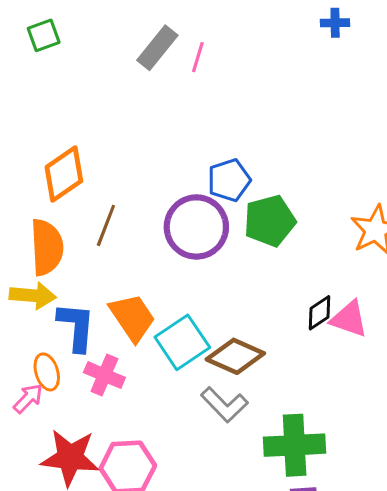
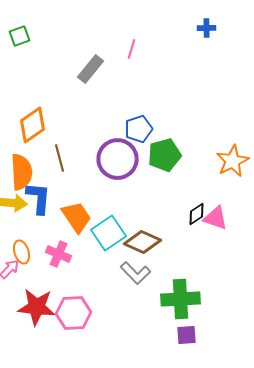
gray rectangle: (157, 48) -> (91, 69), moved
pink line: (198, 57) -> (132, 49), moved
brown line: (106, 225) -> (60, 158), turned -36
blue L-shape: (76, 327) -> (39, 198), moved

